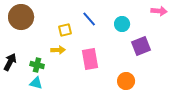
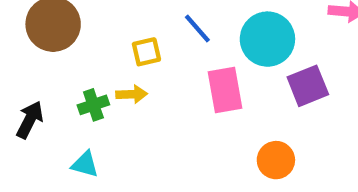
cyan circle: (122, 24) -> (267, 39), size x1.6
pink rectangle: (90, 59) -> (225, 90), moved
green cross: (37, 65) -> (93, 105), moved, turned -32

